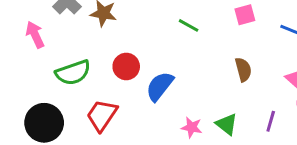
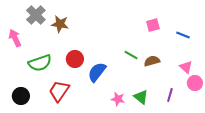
green line: (189, 25) -> (131, 55), moved
brown semicircle: (243, 70) -> (152, 61), turned -91
black circle: (44, 123) -> (21, 96), size x0.7

